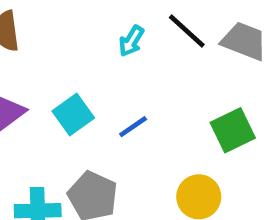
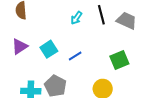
black line: (187, 31) -> (101, 15), turned 30

